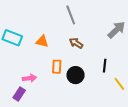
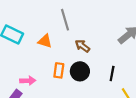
gray line: (71, 15) -> (65, 20), moved
black circle: (76, 75) -> (80, 71), moved

